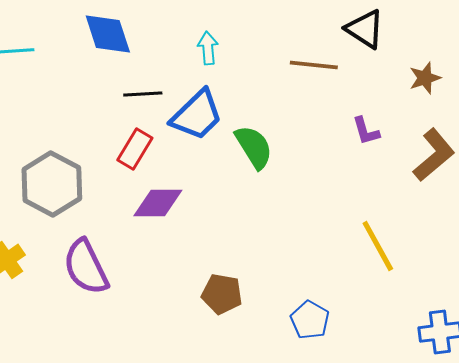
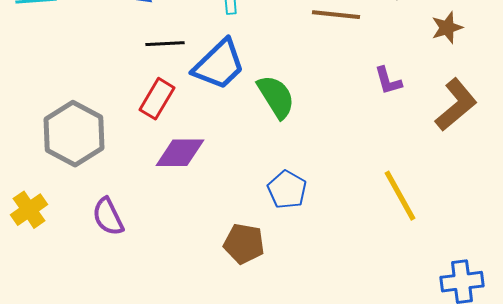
purple semicircle: (86, 267) -> (108, 217), size x0.7
blue pentagon: (310, 320) -> (287, 190), moved

